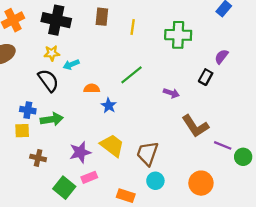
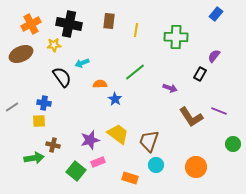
yellow star: (52, 53) -> (54, 45), moved
green arrow: (52, 119) -> (34, 158), moved
purple line: (223, 145) -> (219, 111), moved

